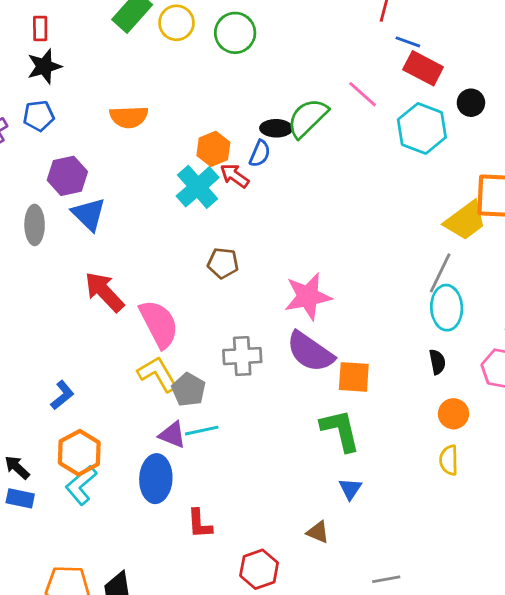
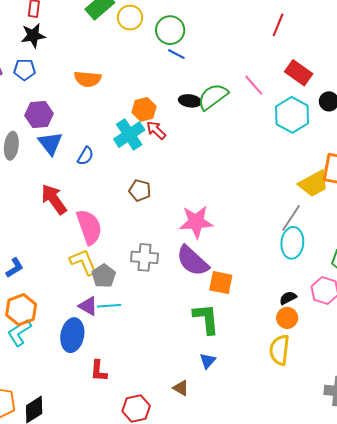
blue line: (408, 42) -> (176, 54), moved
blue semicircle: (260, 153) -> (85, 156), moved
black semicircle: (437, 362) -> (288, 298), moved, turned -114
yellow semicircle: (449, 460) -> (279, 350), size x1.4

